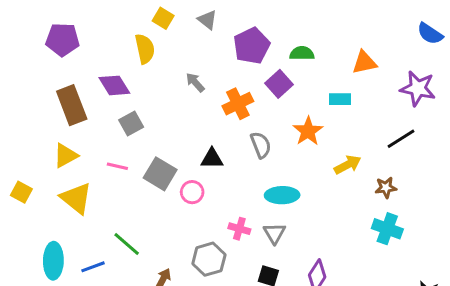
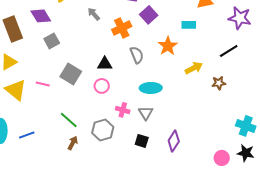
pink line: (117, 166) -> (43, 84), moved
pink circle: (192, 192) -> (102, 86), moved
cyan cross: (387, 229) -> (246, 126), moved
green line: (127, 244) -> (69, 120), moved

